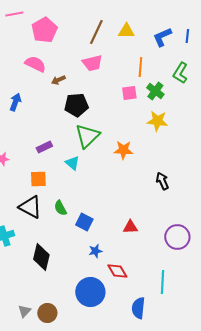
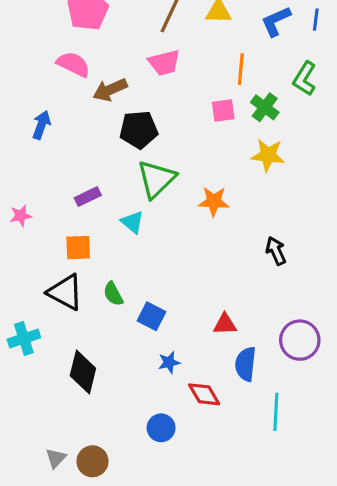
brown arrow: (58, 80) -> (110, 90), size x1.5
blue circle: (90, 292) -> (161, 428), size x0.6
blue semicircle: (138, 308) -> (246, 364), moved

